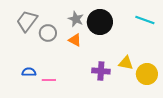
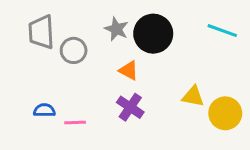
gray trapezoid: (27, 21) -> (41, 32), turned -40
orange triangle: (75, 40) -> (129, 70), moved
purple cross: (101, 71) -> (130, 107), moved, turned 30

